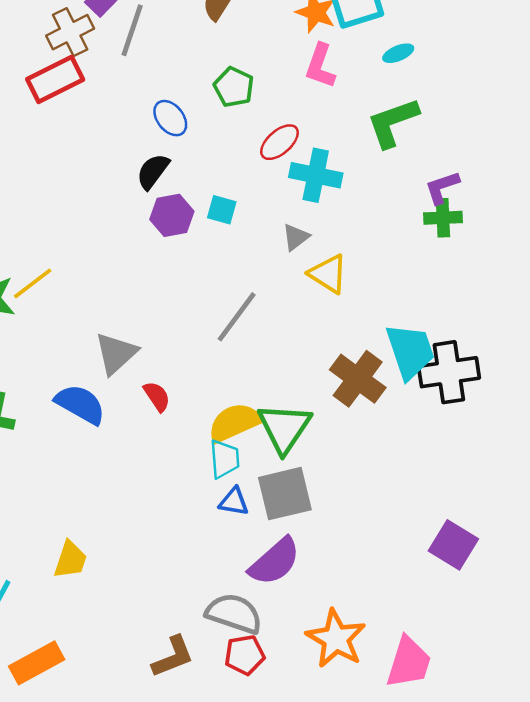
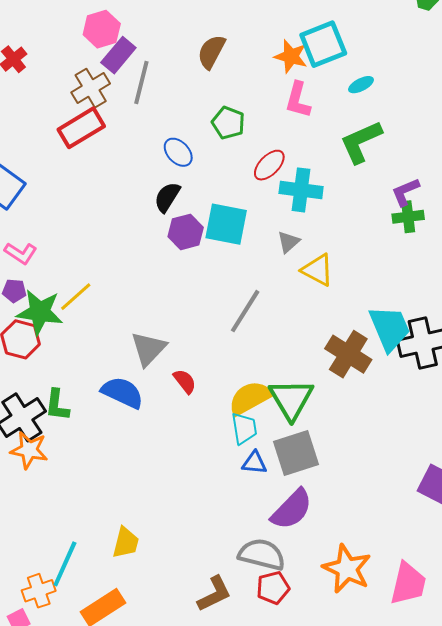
cyan square: (222, 210) -> (226, 224), size x1.8
yellow trapezoid: (70, 560) -> (126, 543), moved

